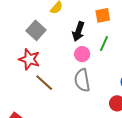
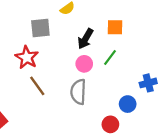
gray square: (36, 30) -> (40, 28), turned 30

